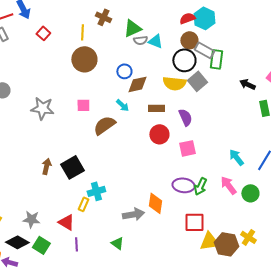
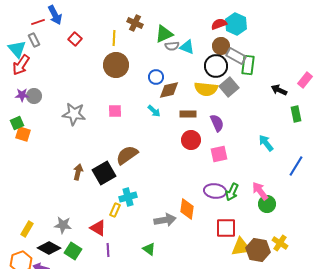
brown semicircle: (104, 125) -> (127, 155), moved
cyan arrow: (236, 157) -> (266, 143), moved
green circle: (250, 193) -> (267, 204), moved

